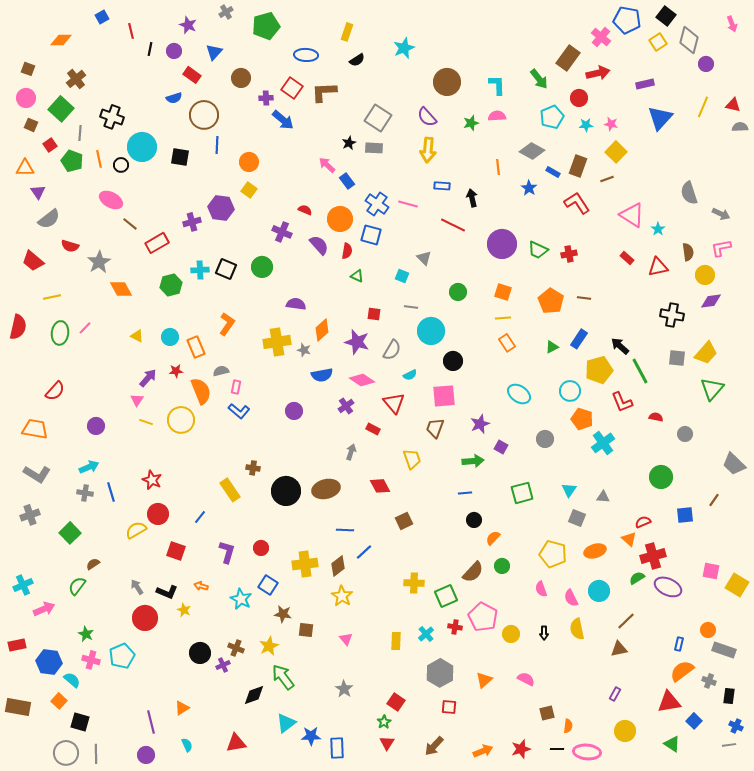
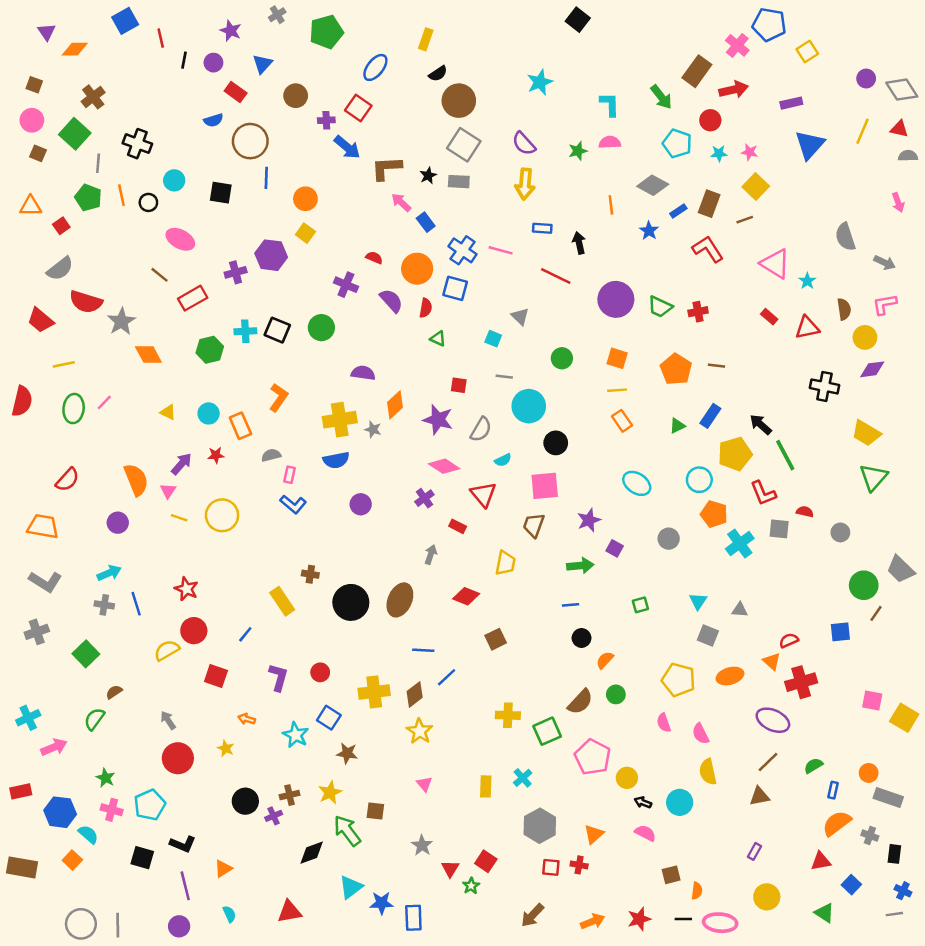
black square: (666, 16) -> (578, 20), moved
blue square: (102, 17) -> (125, 21), size x1.5
pink arrow: (732, 24) -> (898, 202), moved
gray diamond: (689, 40) -> (902, 90), moved, turned -48
cyan star: (404, 48) -> (540, 82), moved
blue ellipse: (306, 55) -> (375, 67), turned -55
brown circle: (447, 82) -> (459, 101), moved
brown L-shape: (324, 92) -> (386, 168), moved
cyan pentagon: (552, 117) -> (677, 144), turned -30
red square: (50, 145) -> (61, 226), moved
cyan circle: (142, 147) -> (174, 180), size x0.6
blue rectangle: (553, 172) -> (678, 211), turned -64
purple triangle: (38, 192) -> (47, 32), moved
pink ellipse: (111, 200) -> (180, 239), moved
red semicircle: (70, 246) -> (86, 302), size x1.5
yellow trapezoid: (706, 353) -> (866, 433), turned 80
gray square: (677, 358) -> (779, 529), moved
blue semicircle: (322, 375) -> (336, 460), moved
orange semicircle: (201, 391) -> (136, 480), moved
yellow trapezoid: (412, 459) -> (505, 563), turned 30
green circle: (661, 477) -> (864, 585), moved
red diamond: (380, 486) -> (466, 596), turned -40
brown ellipse: (326, 489) -> (400, 600), turned -52
green square: (522, 493) -> (640, 605), size x0.6
green semicircle: (637, 578) -> (813, 766), moved
purple ellipse: (668, 587) -> (773, 720), moved
cyan circle: (599, 591) -> (680, 802), moved
black L-shape: (167, 592) -> (183, 844), moved
red cross: (455, 627) -> (579, 865), moved
brown square: (306, 630) -> (375, 811), moved
black arrow: (544, 633) -> (643, 802), moved, turned 112
brown cross: (236, 648) -> (290, 795), turned -35
red triangle: (669, 702) -> (821, 861), size x0.7
black square: (80, 722) -> (142, 858), moved
red triangle: (387, 743) -> (450, 869), moved

